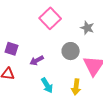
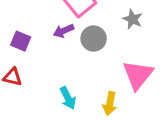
gray circle: (71, 51) -> (94, 39), moved
purple arrow: (37, 60) -> (63, 31), moved

